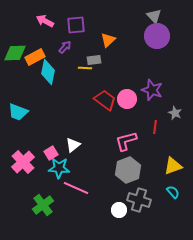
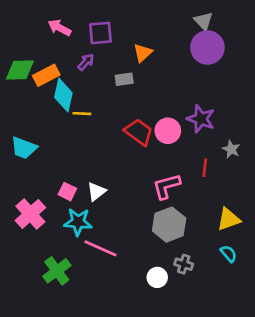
yellow line: (85, 68) -> (82, 114), moved
pink square: (51, 153) -> (67, 192), moved, turned -32
gray cross: (139, 200) -> (184, 264), size x0.6

